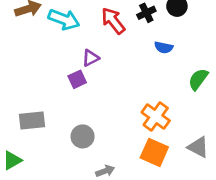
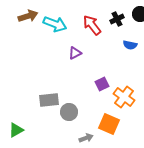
purple square: (77, 79) -> (102, 84), moved
gray rectangle: (32, 120) -> (49, 100), moved
orange square: (154, 152) -> (109, 124), moved

